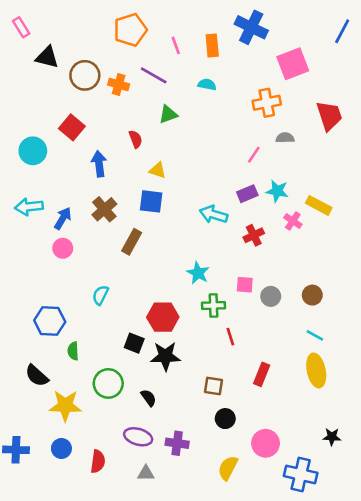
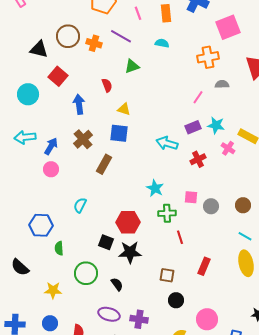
black triangle: (47, 57) -> (39, 49), moved
black semicircle: (37, 376) -> (20, 267), moved
yellow star: (65, 406) -> (53, 290), size x0.7

